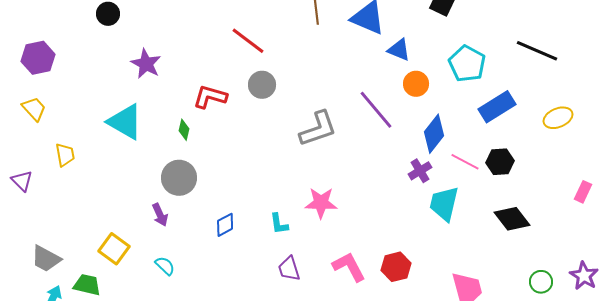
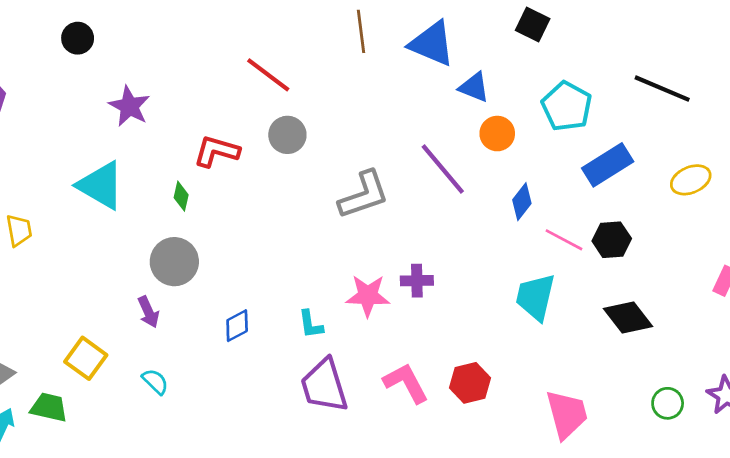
blue diamond: (434, 134) -> (522, 202), size x0.7
purple cross: (420, 171) -> (417, 281), moved, turned 30
purple trapezoid: (289, 269) -> (324, 386), size x1.6

